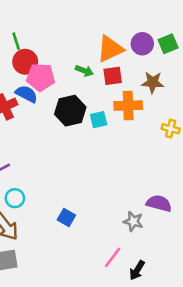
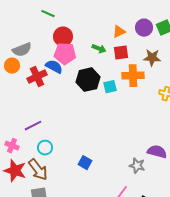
green line: (16, 41) -> (48, 14), moved, turned -48
orange triangle: (110, 49) -> (119, 32), size x0.6
red circle: (25, 62) -> (63, 37), moved

